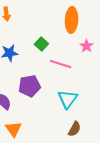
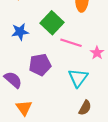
green square: (41, 44) -> (52, 23), size x1.6
pink star: (86, 46) -> (97, 53), moved

